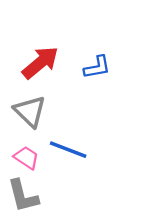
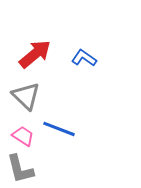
blue L-shape: (97, 67) -> (84, 58), turned -135

